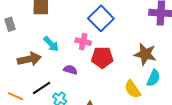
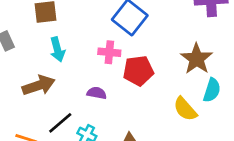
cyan arrow: (51, 44) -> (57, 49), moved, turned 36
brown star: (145, 54) -> (197, 59), turned 30

